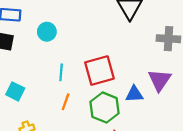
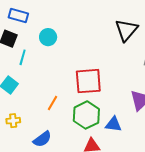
cyan line: (61, 72) -> (23, 57), moved
blue triangle: (134, 94) -> (113, 124), moved

